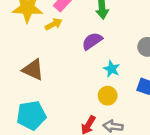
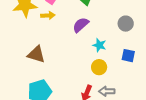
yellow arrow: (54, 24) -> (48, 15), turned 32

